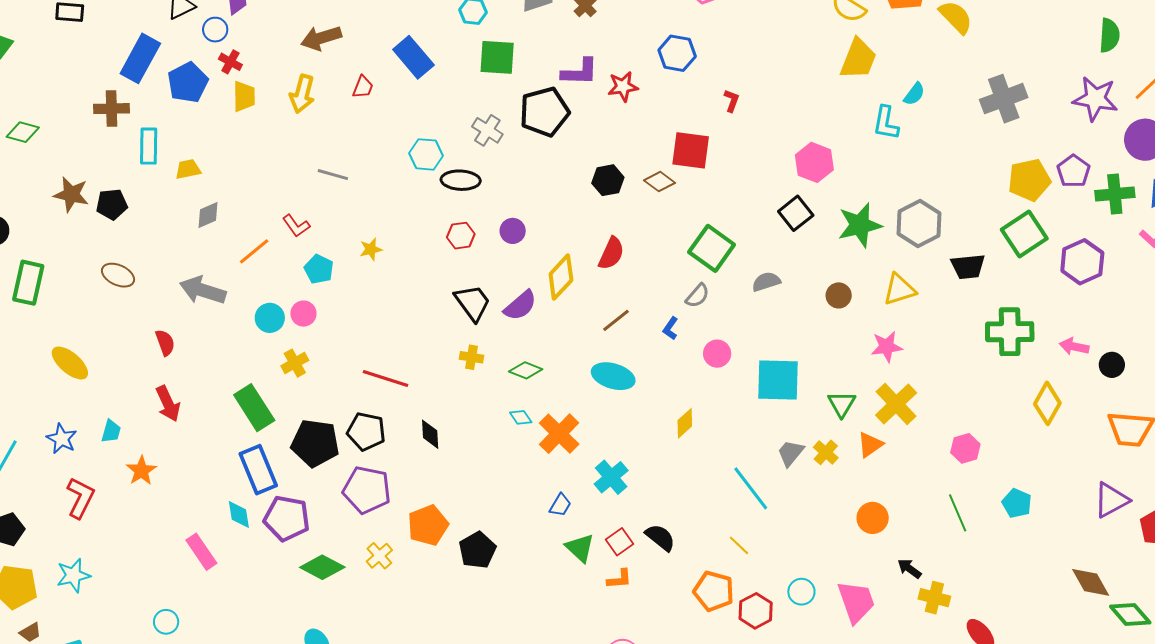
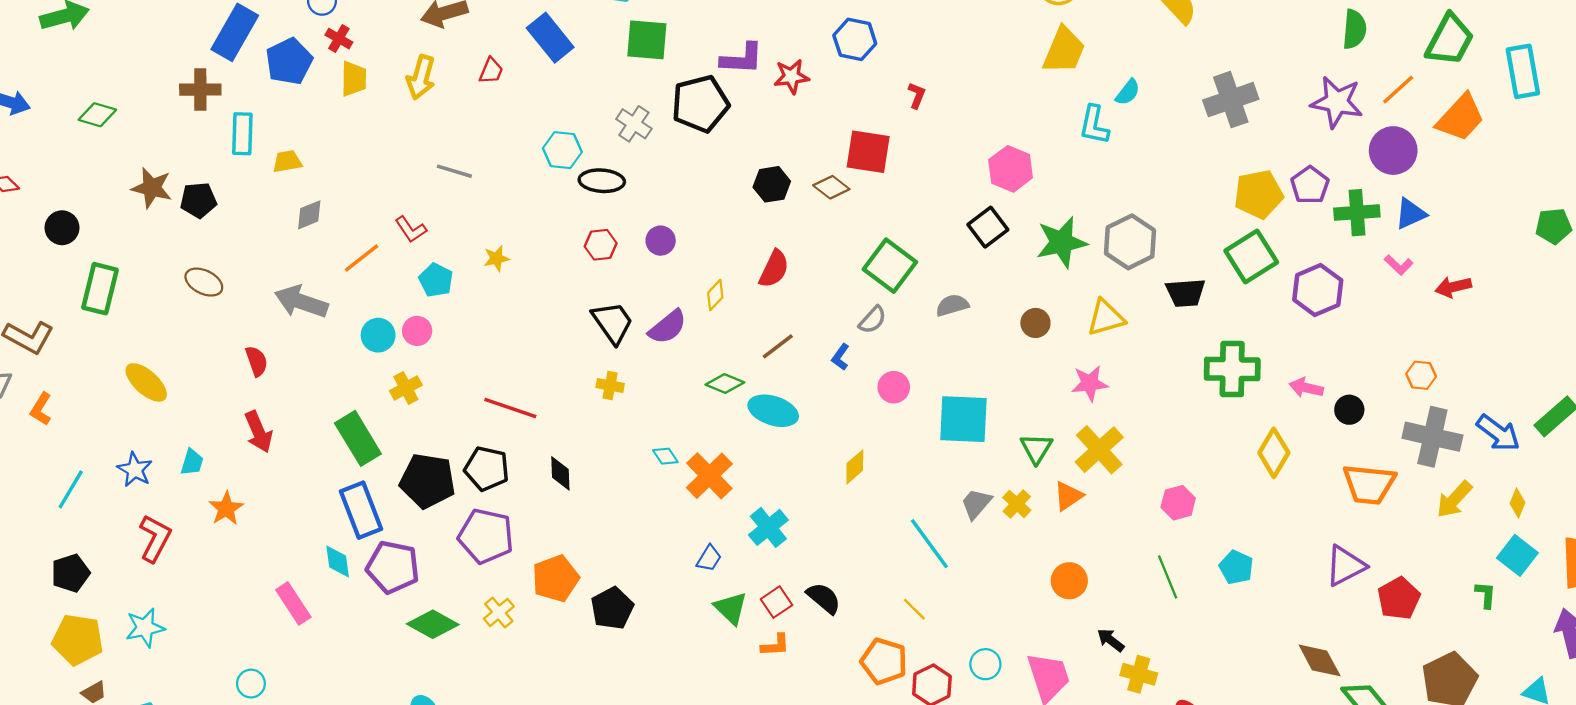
yellow diamond: (561, 277) -> (715, 295), size x0.6
green diamond: (526, 370) -> (725, 383), moved

